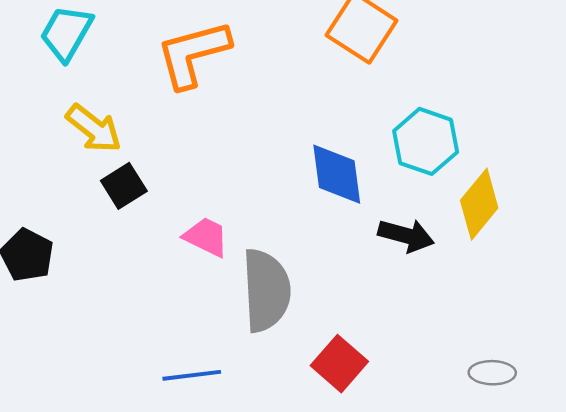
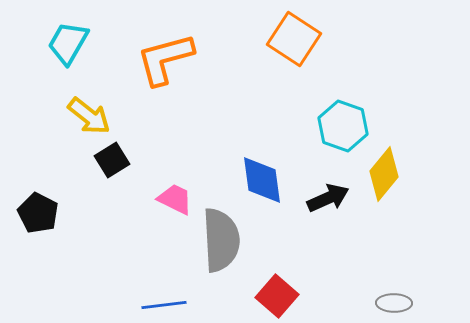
blue diamond: (337, 174) -> (262, 180), moved
black arrow: (406, 236) -> (328, 198), turned -39

